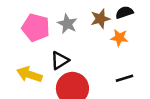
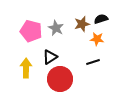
yellow arrow: (29, 74) -> (26, 68), turned 72
black line: (124, 78) -> (93, 62), moved

